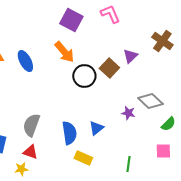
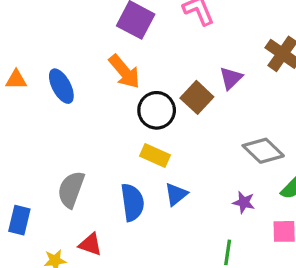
purple star: (128, 113) -> (244, 202), moved
red triangle: (30, 152) -> (90, 244), moved
yellow rectangle: (83, 158) -> (155, 156), moved

